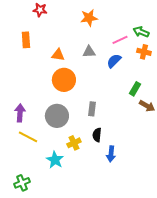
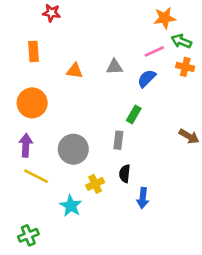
orange star: (89, 18) -> (165, 18), moved
orange circle: (64, 80) -> (32, 103), moved
green rectangle: (135, 89) -> (134, 114), moved

